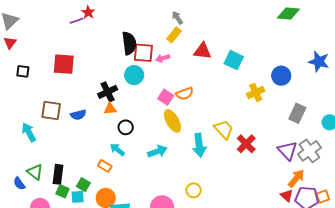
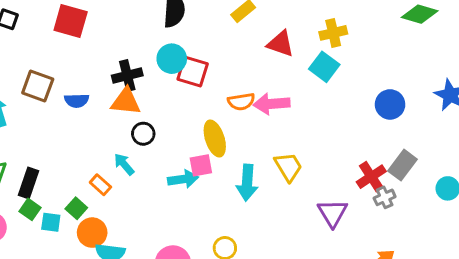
red square: (143, 53) -> (193, 72), moved
pink arrow: (163, 58) -> (272, 104), moved, size x1.6
yellow cross: (256, 92) -> (333, 33), moved
pink square: (166, 97) -> (201, 165), moved, turned 35
orange triangle: (110, 109) -> (126, 101), size x1.5
red cross: (246, 144) -> (371, 177), moved
purple triangle: (287, 151) -> (333, 213), moved
gray cross: (309, 151) -> (385, 197), moved, size x0.6
green square: (83, 185) -> (76, 208), moved

